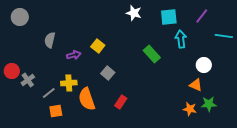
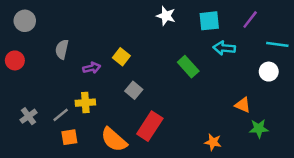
cyan arrow: (181, 39) -> (224, 48), turned -78
white circle: (204, 65) -> (269, 72), moved
red circle: (12, 71) -> (15, 60), moved
gray cross: (28, 80) -> (28, 116), moved
orange semicircle: (87, 99) -> (114, 140), moved, turned -30
red rectangle: (121, 102) -> (150, 126), size x1.6
orange star: (190, 109) -> (213, 142), moved

